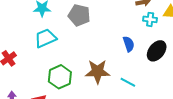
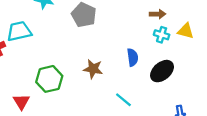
cyan trapezoid: (46, 38) -> (19, 31), moved
brown star: (98, 72) -> (93, 69), moved, size x0.7

